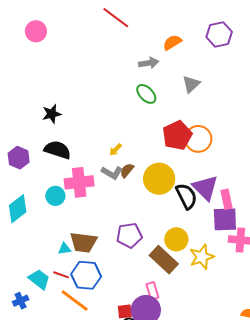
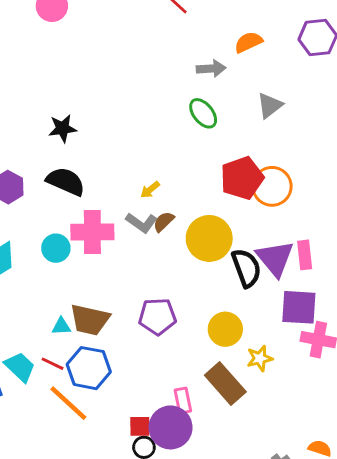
pink rectangle: (227, 199) -> (305, 255), moved
yellow star: (202, 257) -> (260, 358), size x0.7
brown rectangle: (164, 260) -> (225, 383), moved

